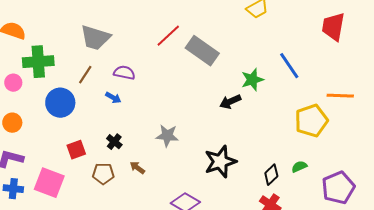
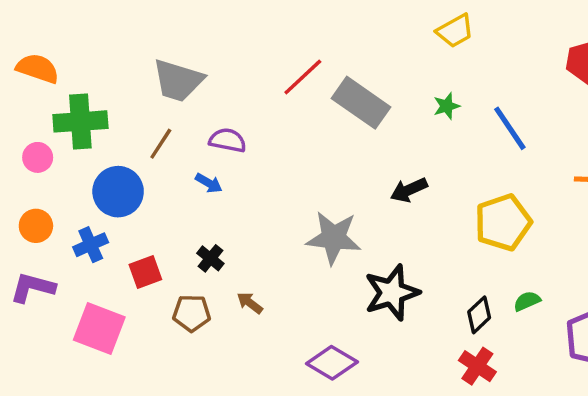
green star: (252, 80) -> (447, 106), moved, size x0.7
yellow pentagon: (311, 121) -> (503, 222), moved
gray star: (167, 136) -> (334, 238), moved, size x1.4
blue cross: (13, 189) -> (91, 245), moved, turned -30

